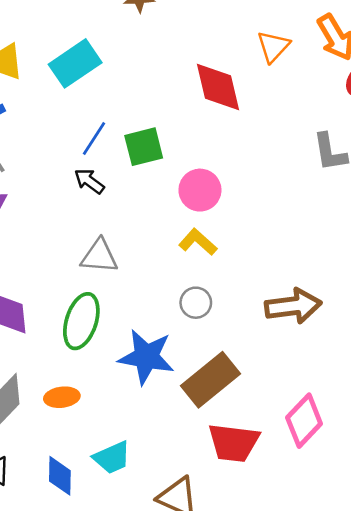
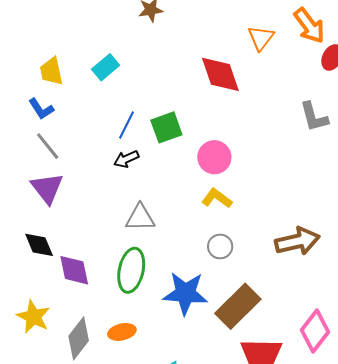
cyan rectangle: (75, 63) -> (106, 67), size x0.7
black arrow: (89, 181) -> (126, 159), turned -55

